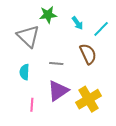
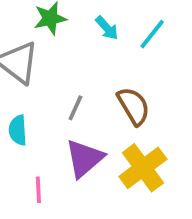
brown semicircle: (88, 54) -> (134, 106), moved
gray line: (56, 63) -> (75, 108), turned -64

